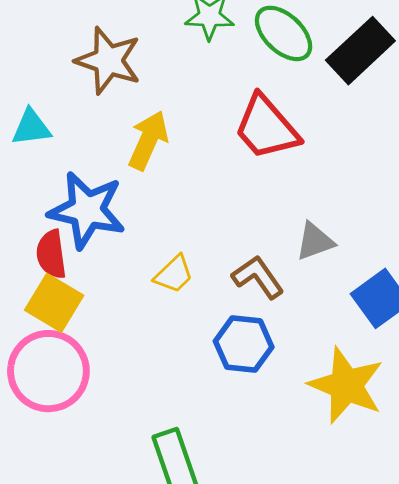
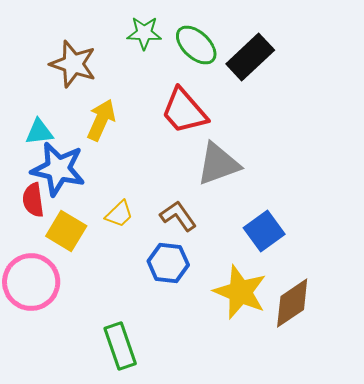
cyan triangle: (31, 127) -> (39, 132), moved
gray triangle: (315, 241) -> (218, 164), moved, size x1.6
yellow square: (54, 303) -> (66, 231), moved

